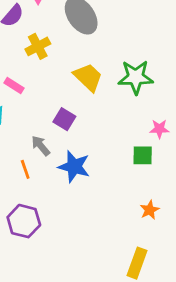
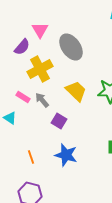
yellow cross: (38, 46) -> (40, 69), size x1.4
gray arrow: (41, 146) -> (42, 100), moved

